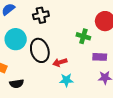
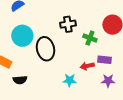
black cross: (41, 15) -> (68, 24), moved
red arrow: (60, 62) -> (87, 66), moved

